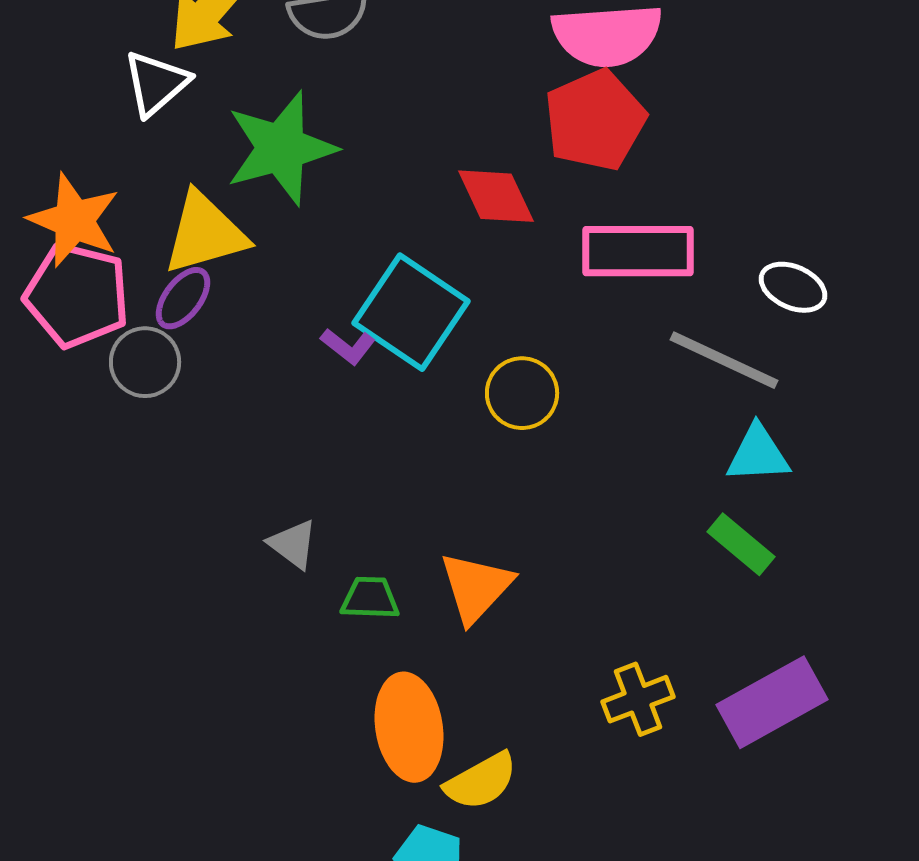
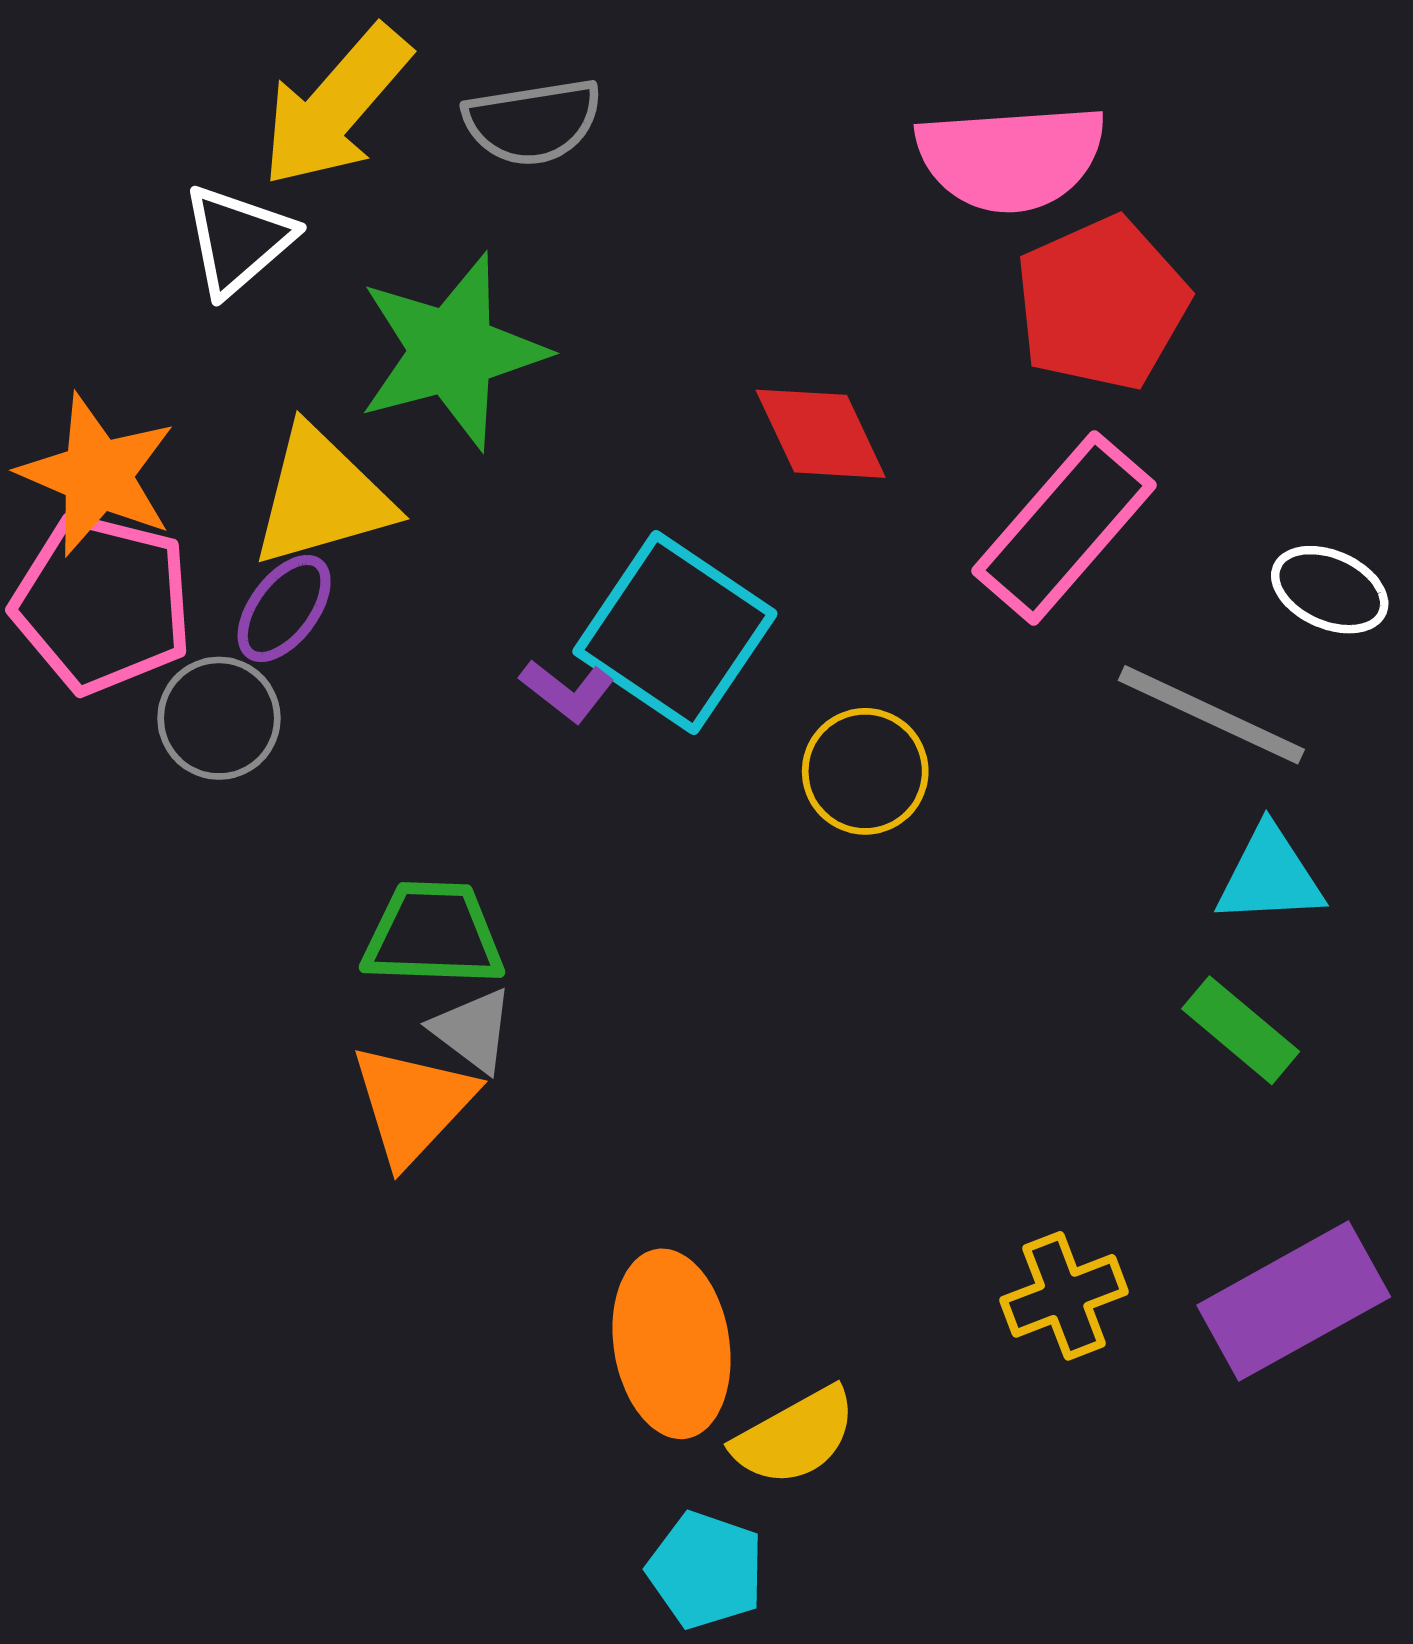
red pentagon: (595, 120) -> (1102, 303), moved
pink rectangle: (638, 251) -> (1064, 528), turned -49
orange triangle: (476, 587) -> (413, 1104), moved
green trapezoid: (370, 598) -> (433, 934), moved, size x1.4

